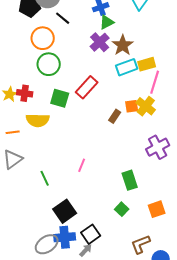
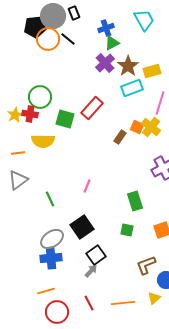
orange circle: (43, 38) -> (48, 39), moved
green circle: (49, 64) -> (40, 97), moved
yellow rectangle: (147, 64) -> (152, 71), moved
orange square: (132, 106) -> (137, 127), turned 32
green square: (122, 209) -> (127, 230), turned -32
black square: (65, 211) -> (82, 227), moved
blue cross: (65, 237) -> (51, 258), moved
gray ellipse: (47, 244) -> (52, 239), moved

